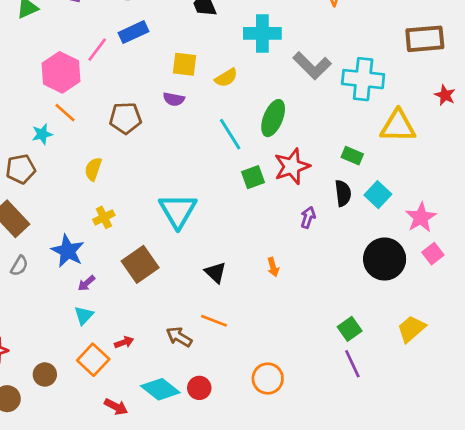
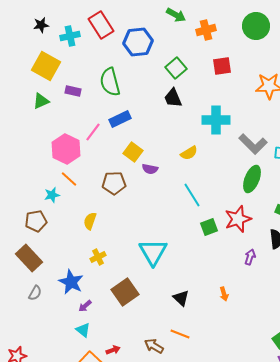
yellow square: (184, 64) -> (133, 152), moved, turned 30
green ellipse: (273, 118) -> (252, 179), moved
cyan triangle: (84, 315) -> (83, 330), turned -35

